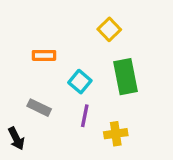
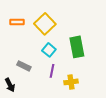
yellow square: (109, 29) -> (45, 24), moved, size x1.5
orange rectangle: (44, 55) -> (17, 22), moved

